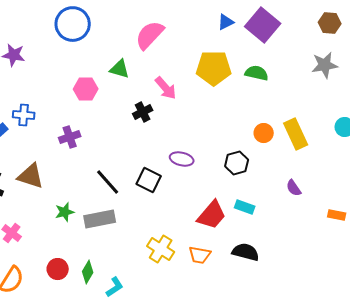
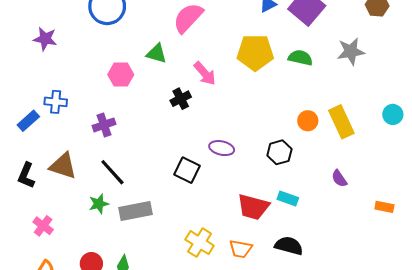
gray star: (325, 65) -> (351, 51), moved
black line: (108, 182) -> (112, 172), moved
red trapezoid: (212, 215) -> (253, 207), turned 64

